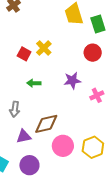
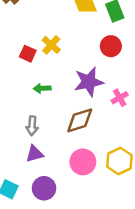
purple star: (72, 80) -> (89, 82), size x1.4
gray arrow: (15, 109) -> (32, 126), moved
brown diamond: (46, 124) -> (80, 120), moved

